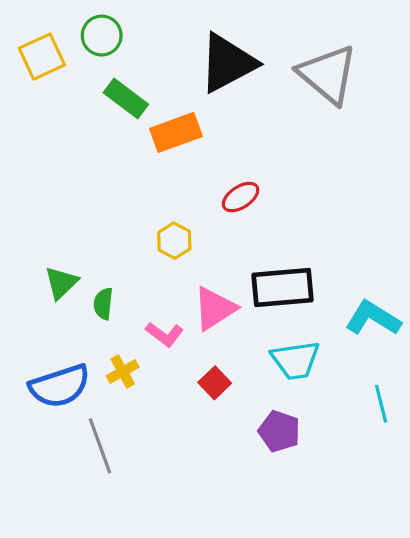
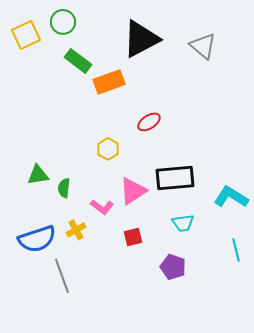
gray triangle: (328, 74) -> (203, 46), size x0.7
green triangle: (61, 283) -> (38, 175), turned 35
cyan trapezoid: (295, 360) -> (183, 223), size x0.7
red square: (215, 383) -> (133, 237), turned 30

